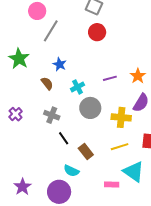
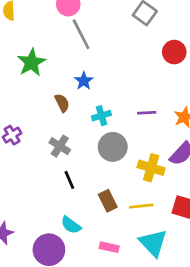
gray line: (51, 31) -> (81, 34), turned -70
red circle: (97, 32) -> (174, 52), moved
brown rectangle: (86, 151) -> (108, 201), moved
pink rectangle: (112, 184) -> (109, 247), moved

